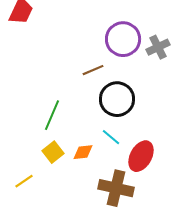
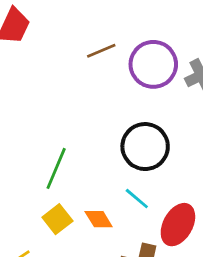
brown line: (93, 70) -> (101, 51), moved
orange diamond: (83, 152) -> (99, 219), turned 65

